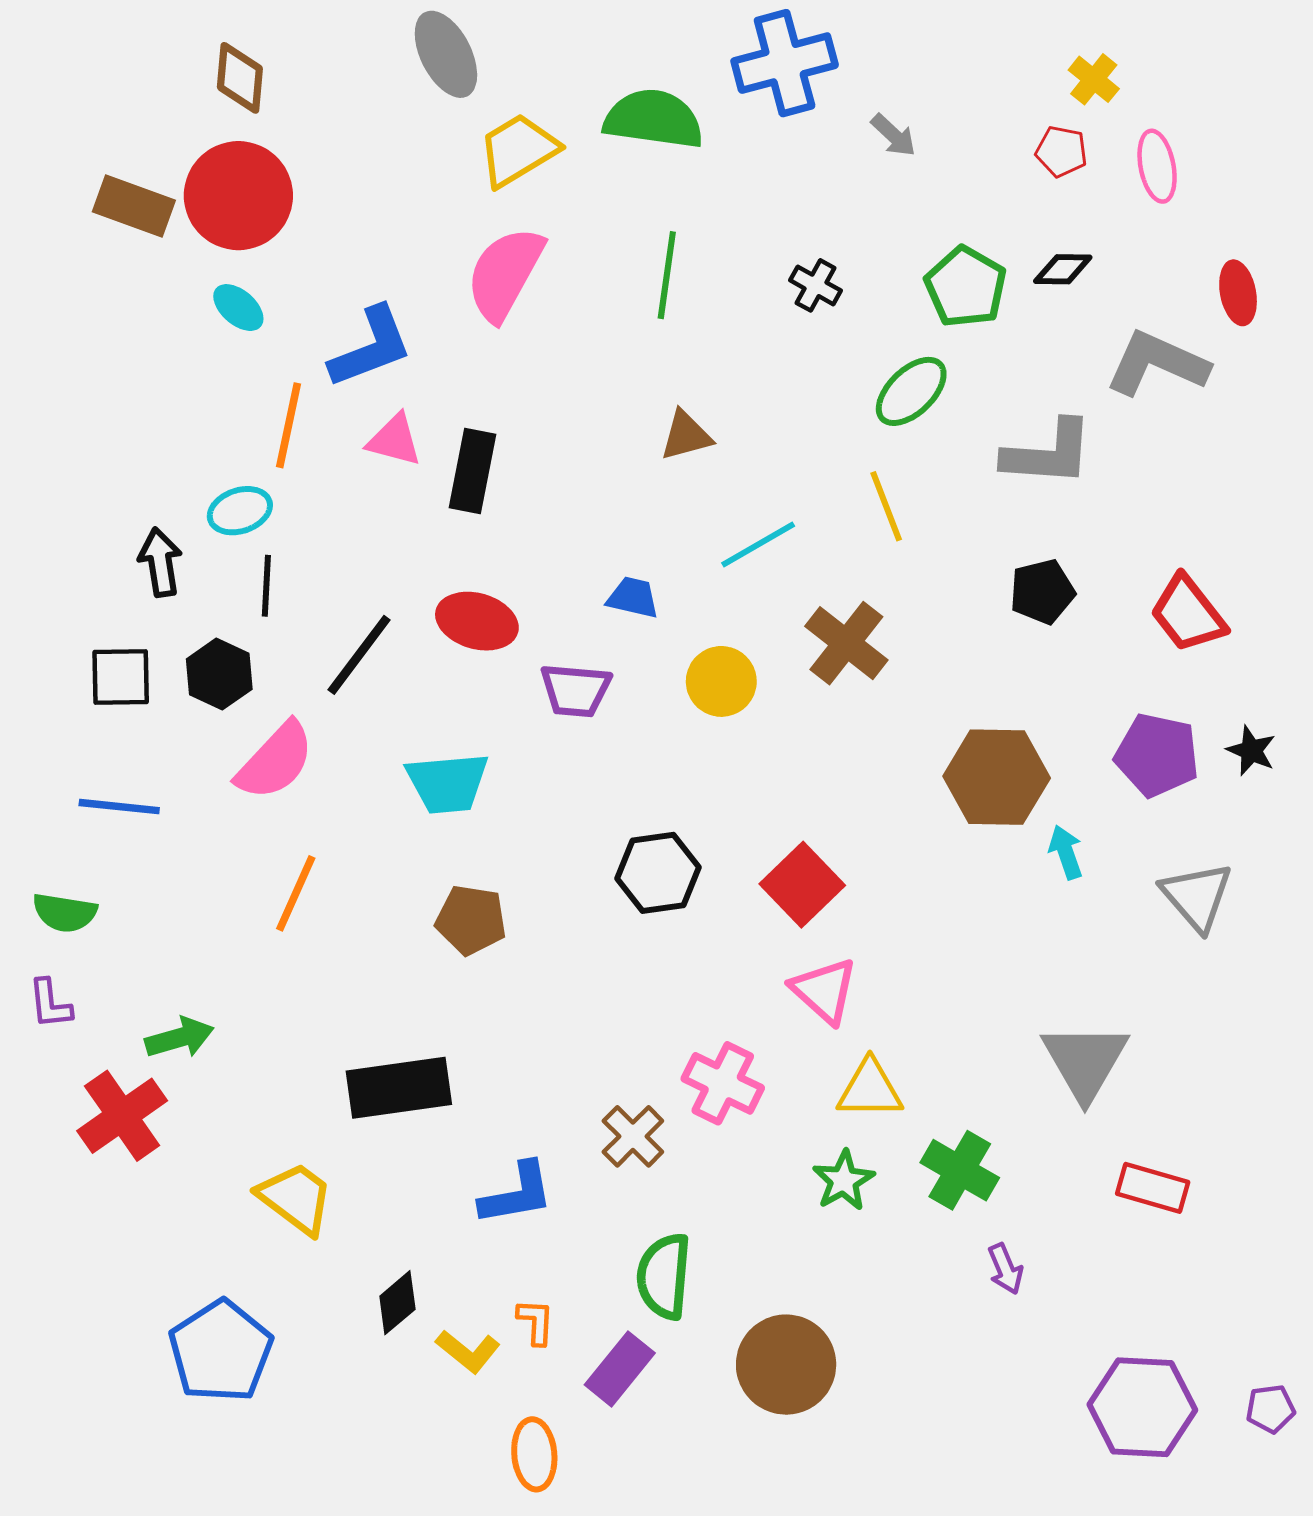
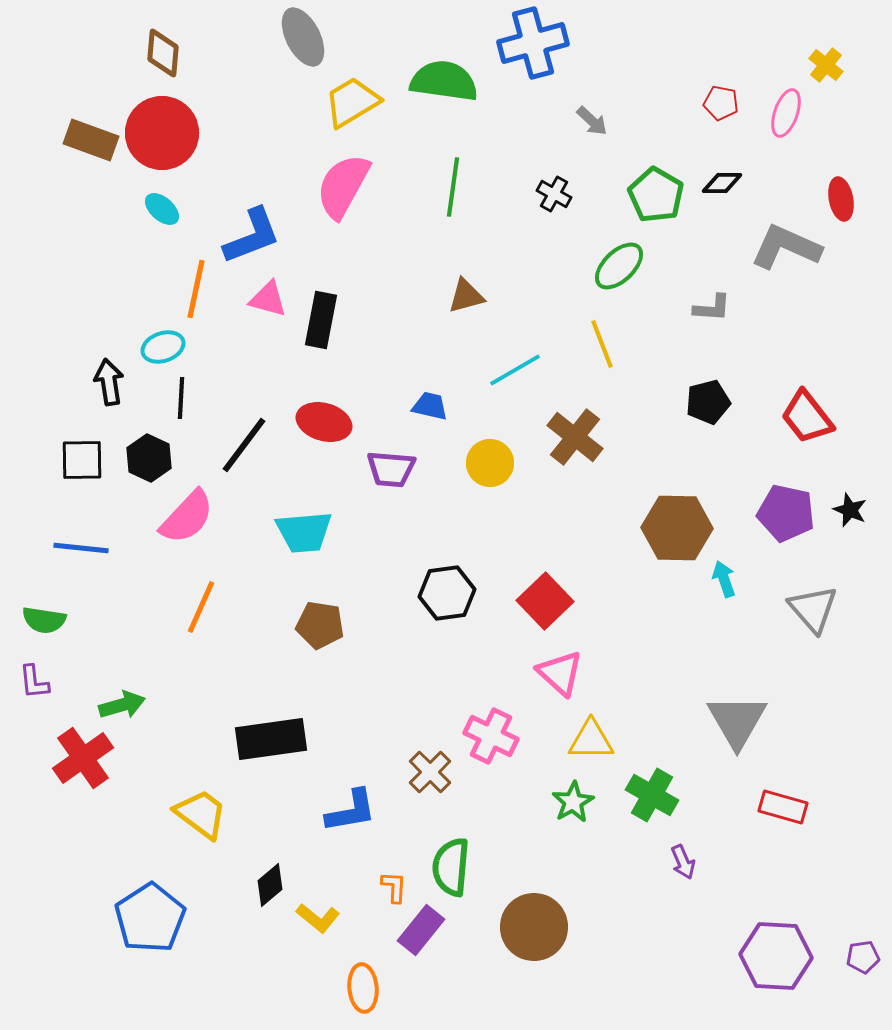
yellow cross: (1094, 79) -> (826, 65), moved
gray arrow: (894, 135) -> (592, 121), moved
pink ellipse: (1157, 166) -> (786, 113), turned 30
gray L-shape: (1048, 453) -> (712, 308), size x0.6
orange L-shape: (536, 1322) -> (394, 887), moved

